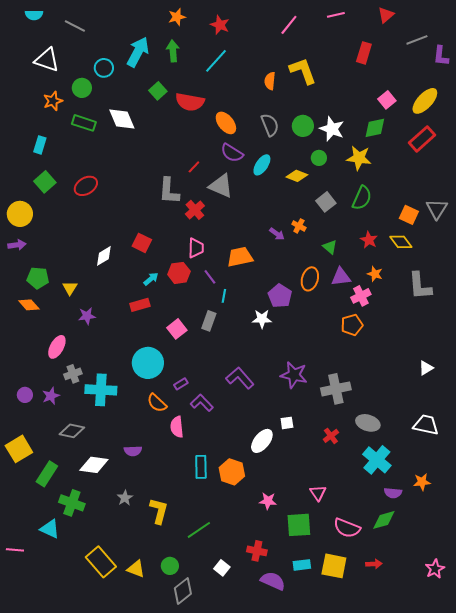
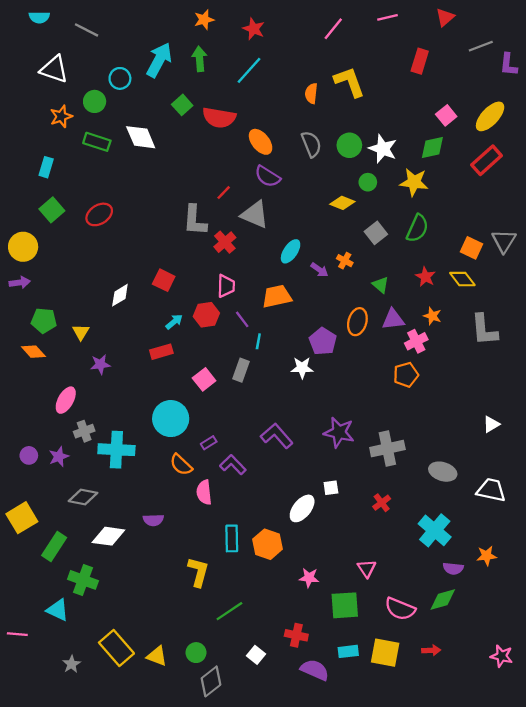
cyan ellipse: (262, 165) -> (291, 251), moved
gray ellipse: (368, 423) -> (443, 472), moved
gray star: (125, 498) -> (71, 664), moved
yellow L-shape: (159, 511) -> (198, 572), moved
pink star: (435, 569) -> (502, 656), turned -30

